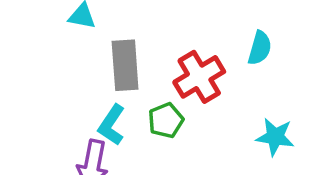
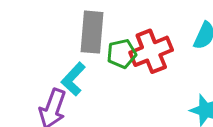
green pentagon: (166, 120) -> (122, 54), moved

